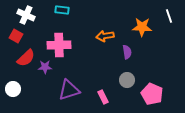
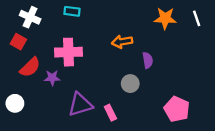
orange star: (142, 27) -> (165, 18), moved
gray circle: (127, 80) -> (130, 84), moved
pink rectangle: (103, 97) -> (110, 113), moved

